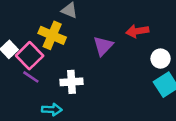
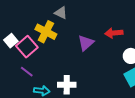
purple line: (31, 77) -> (27, 72), moved
white cross: (71, 82) -> (67, 85), moved

